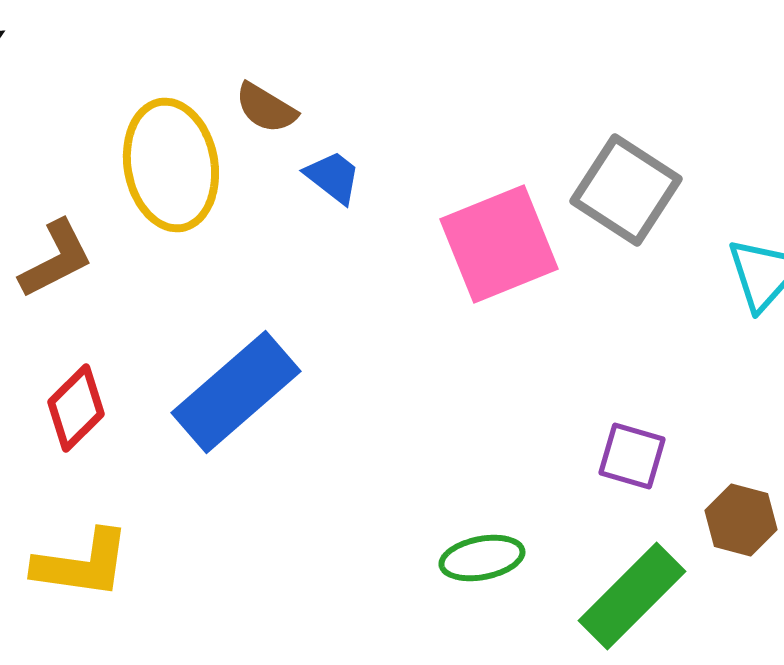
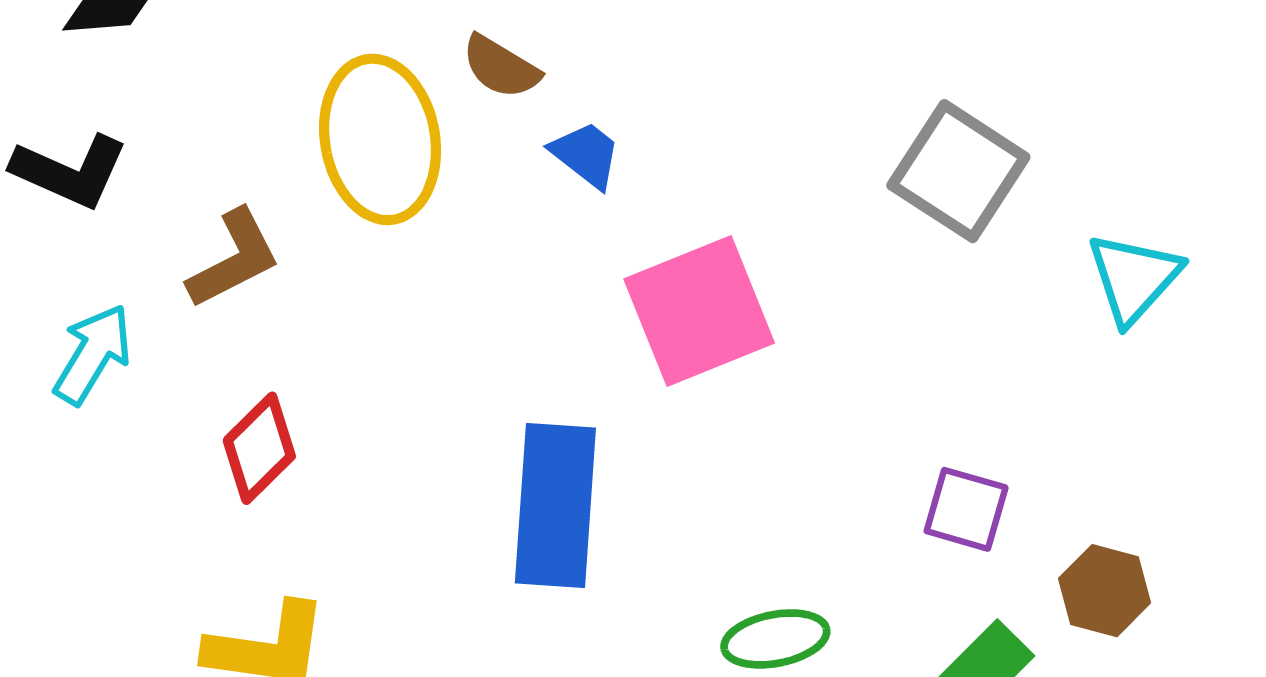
pink square: (499, 244) -> (699, 311), moved
blue rectangle: (236, 392) -> (555, 505), moved, turned -45

